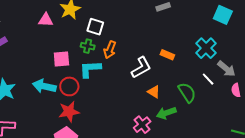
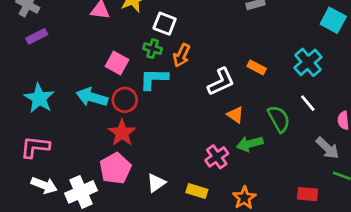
pink square: (61, 59) -> (117, 63), turned 30
gray arrow: (226, 69) -> (327, 148), moved
red star: (69, 112) -> (122, 133), turned -30

